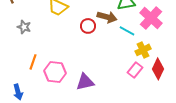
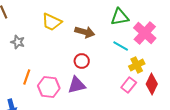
brown arrow: (107, 17) -> (85, 32), moved
red circle: (88, 26) -> (82, 61), moved
purple triangle: (85, 82) -> (77, 85), moved

